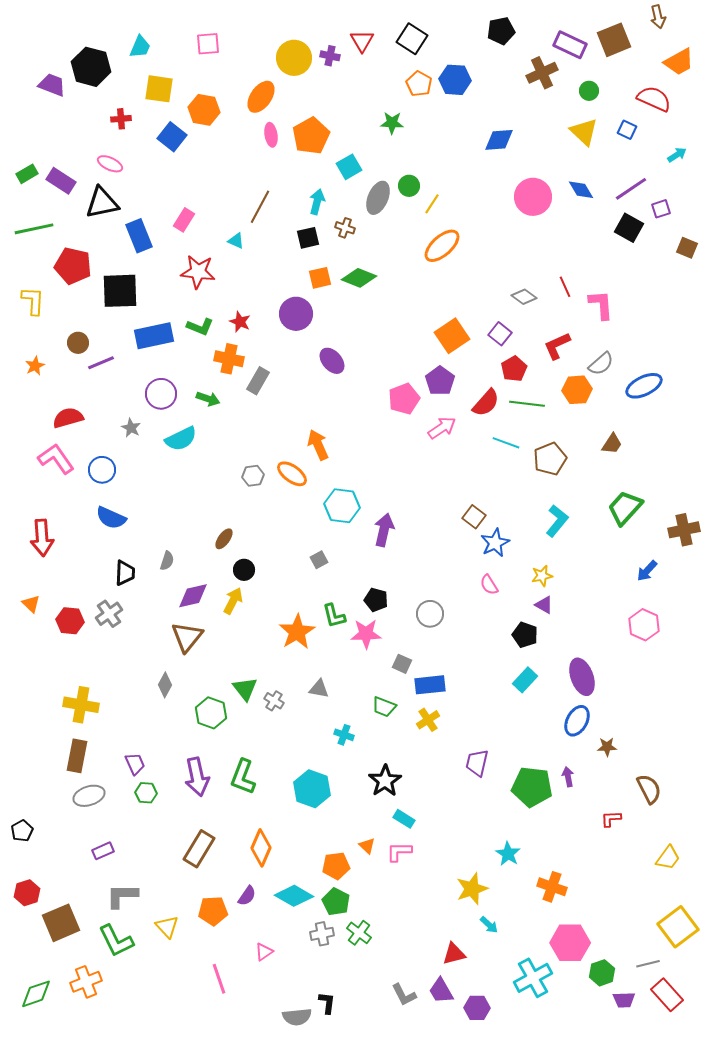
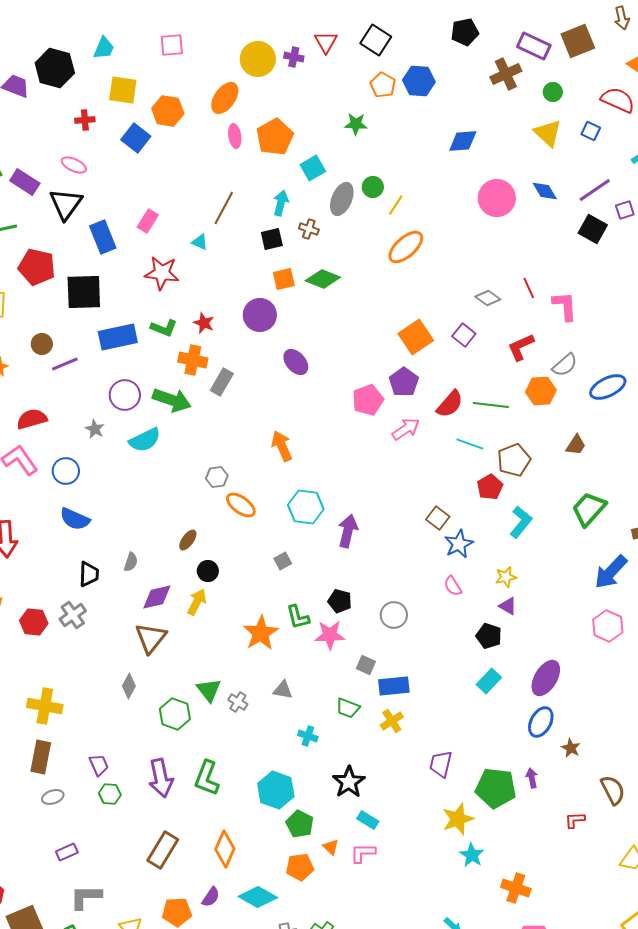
black triangle: (102, 203) -> (66, 204), turned -42
red pentagon: (514, 369) -> (490, 487), moved
green arrow: (208, 399) -> (172, 400), size x1.6
orange ellipse: (292, 474) -> (241, 505), moved
blue arrow: (647, 571) -> (611, 572), size x1.6
purple ellipse: (582, 677) -> (546, 678), turned 51
brown star: (607, 747) -> (571, 748), turned 30
gray ellipse: (89, 796) -> (53, 797), size x0.7
yellow star: (472, 889) -> (458, 819), moved
green pentagon: (336, 902) -> (300, 824), moved

